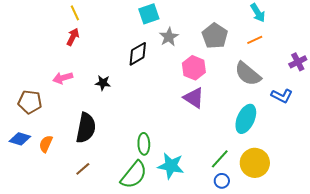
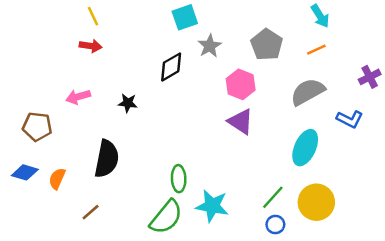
red arrow: (73, 37) -> (91, 46), turned 72
gray semicircle: (248, 74) -> (308, 92), turned 112
brown line: (83, 169) -> (91, 212), moved

